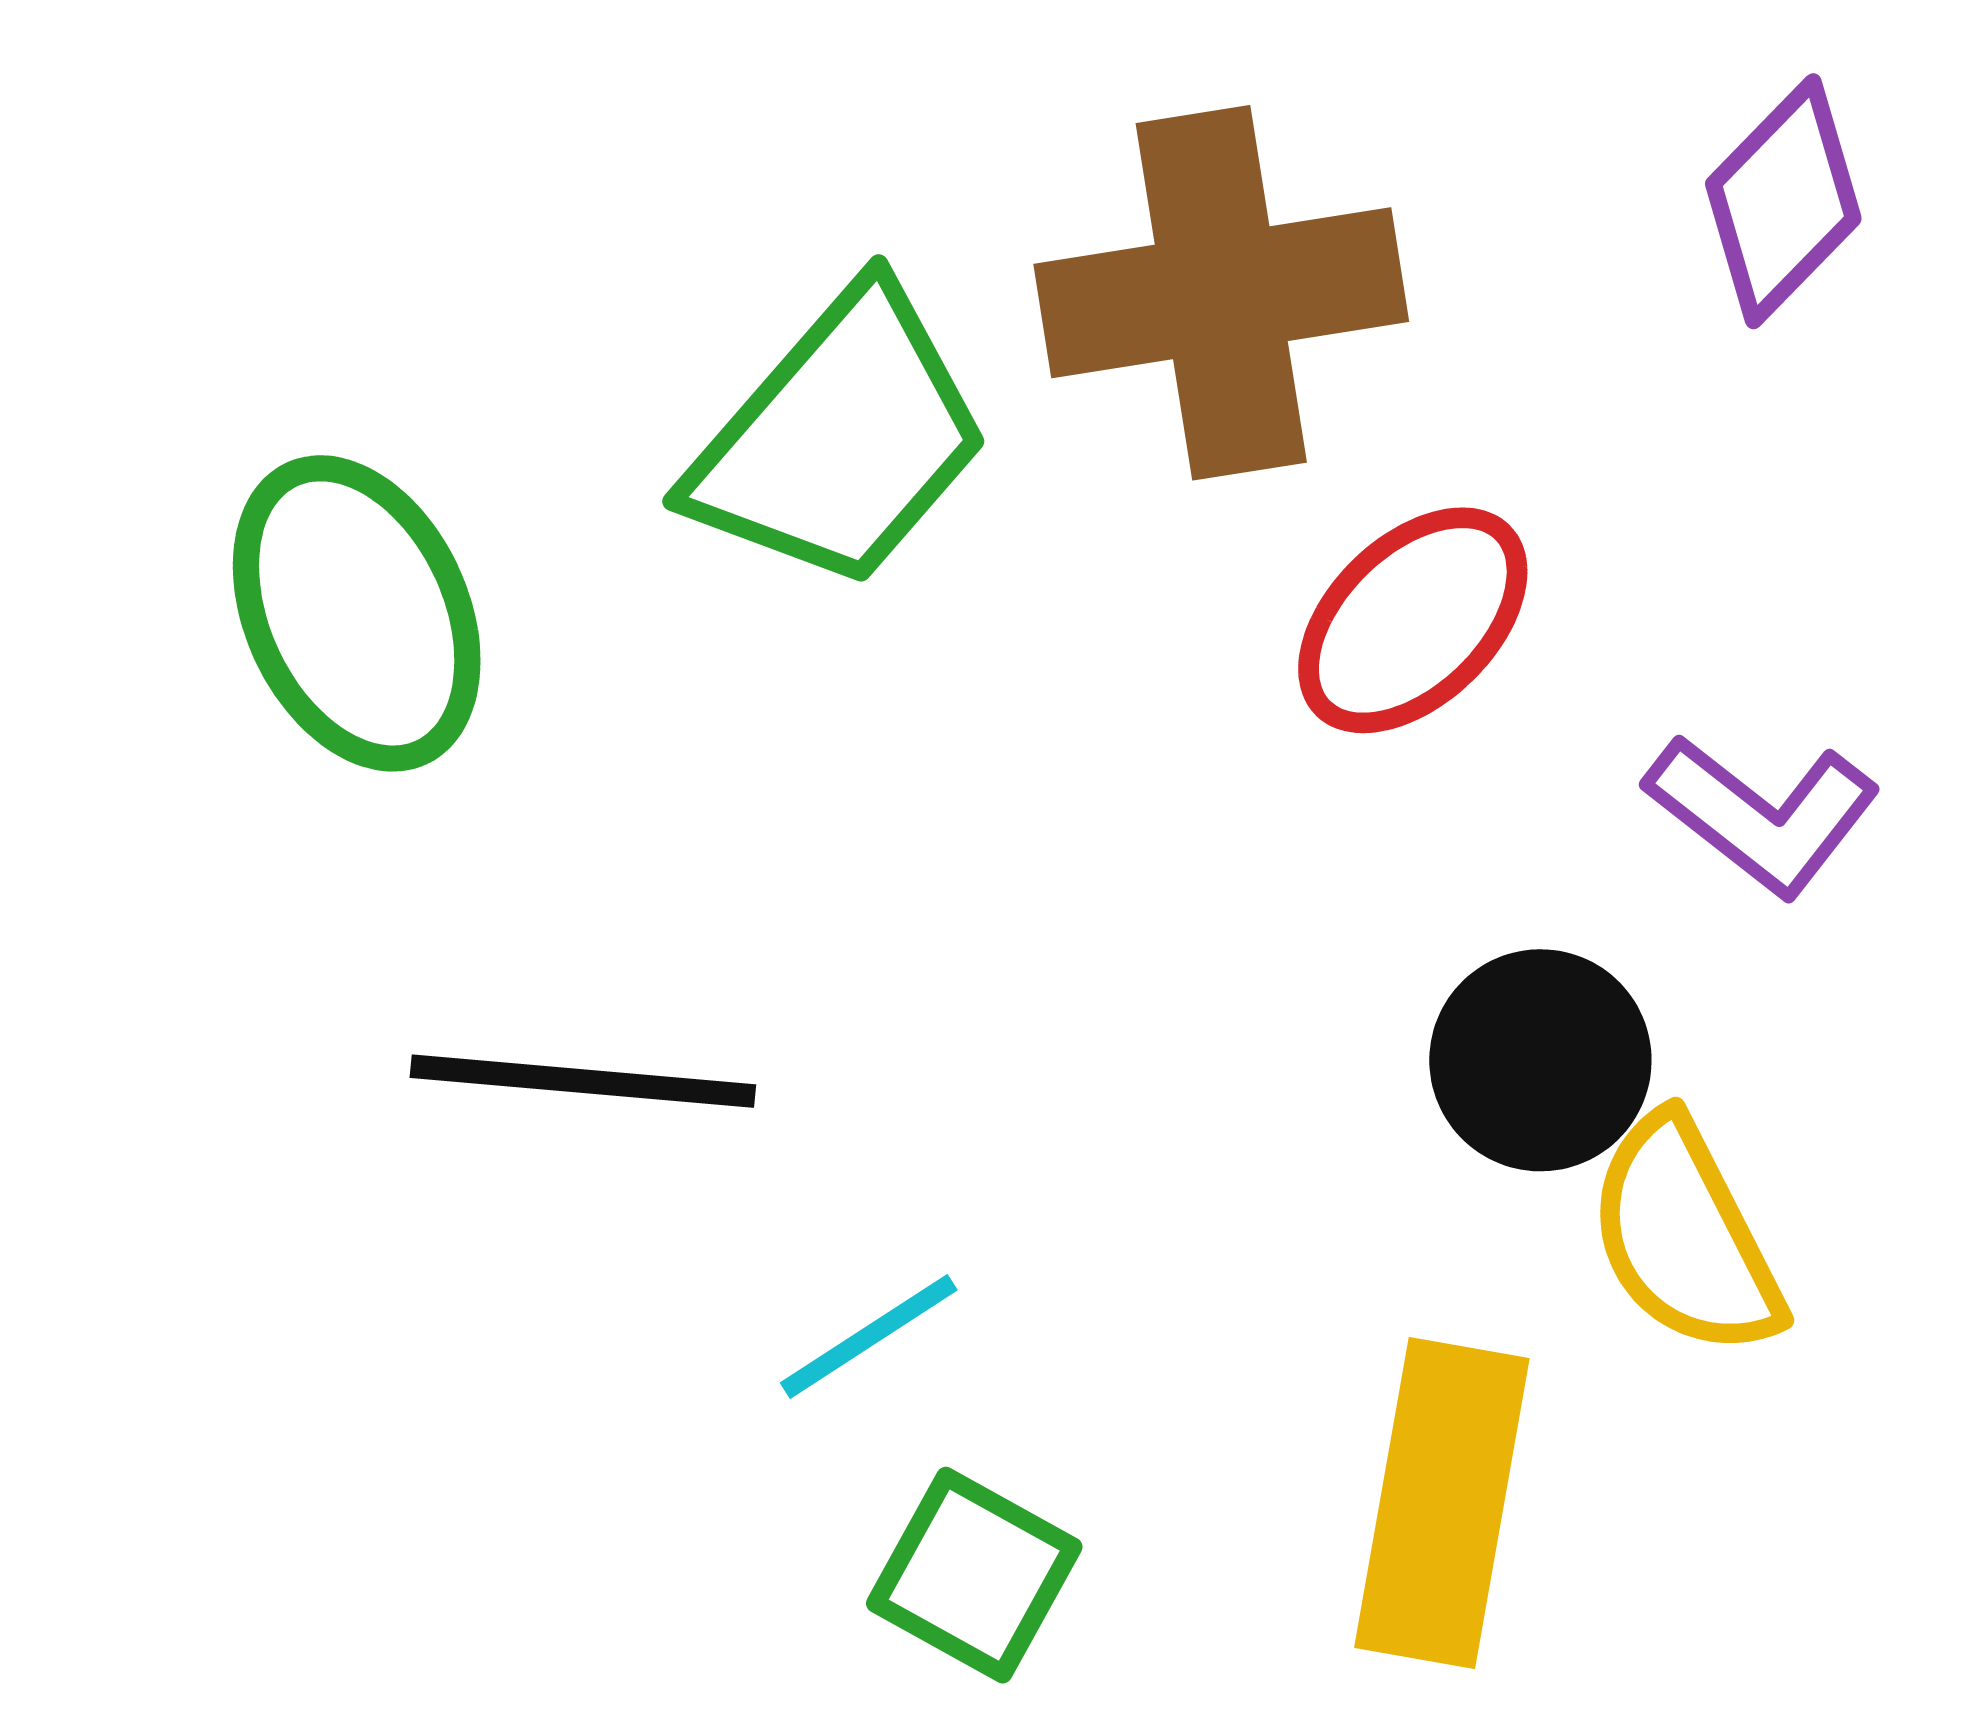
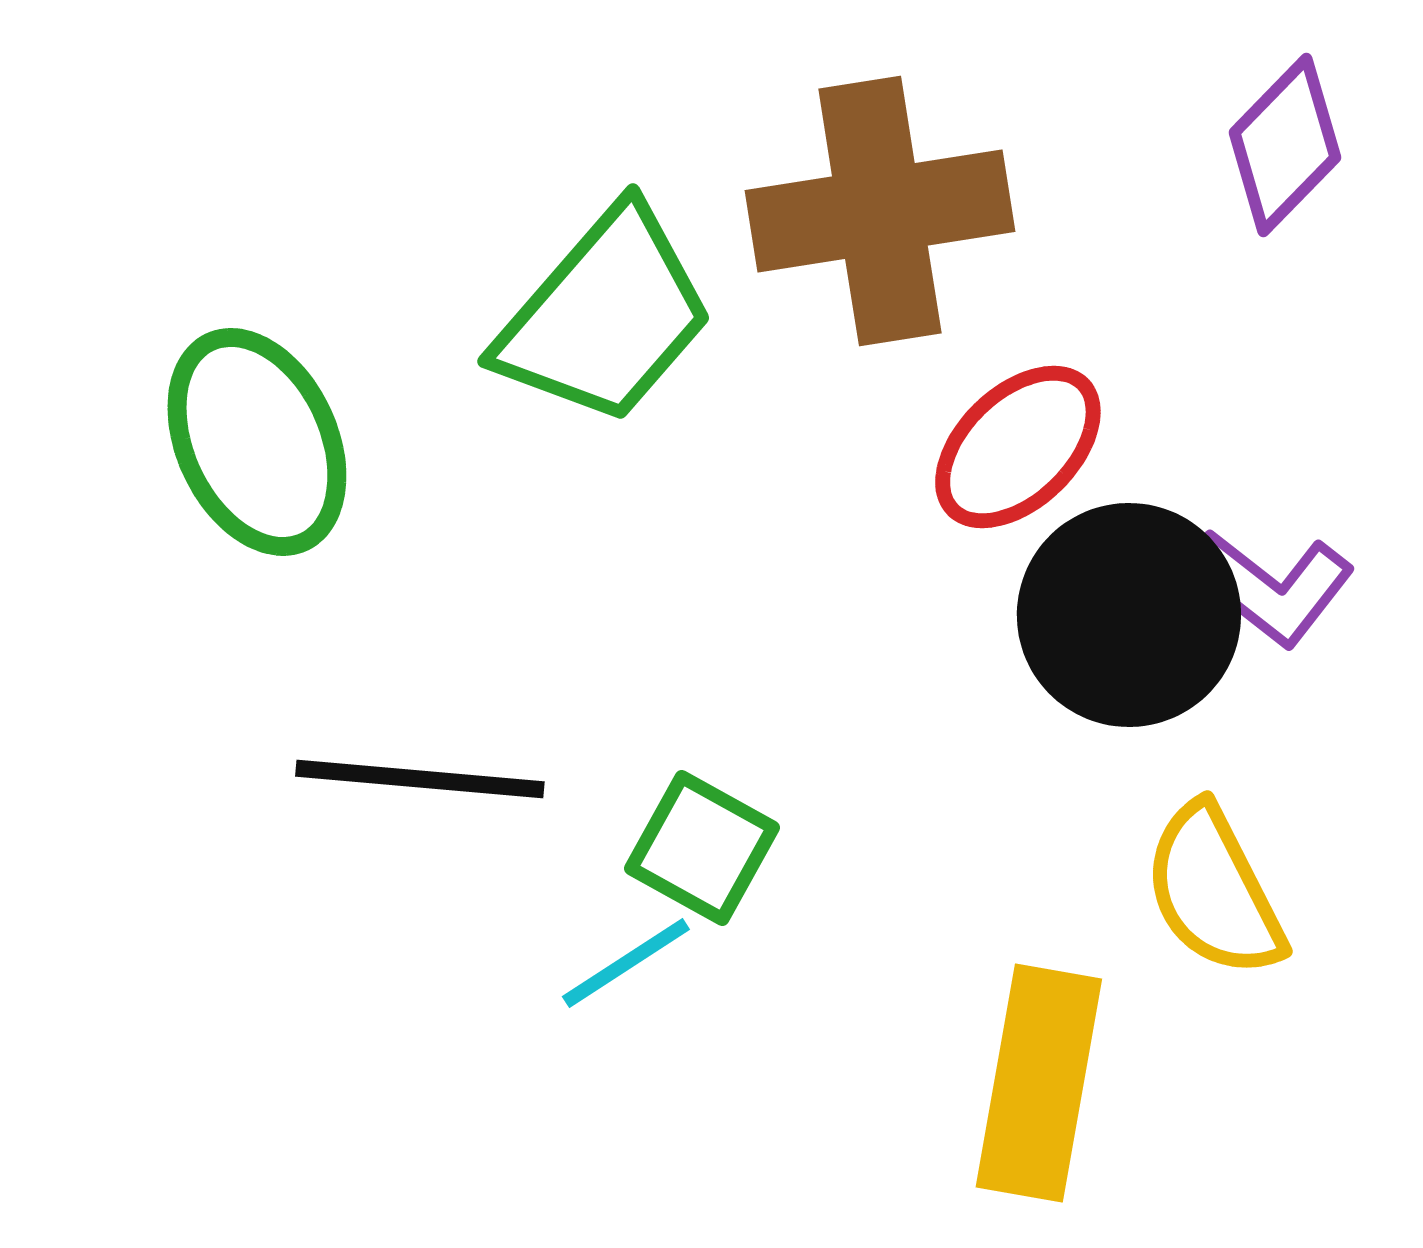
black circle: (1540, 1060) -> (1129, 615), moved, size x1.4
green square: (974, 1575) -> (702, 848), moved

